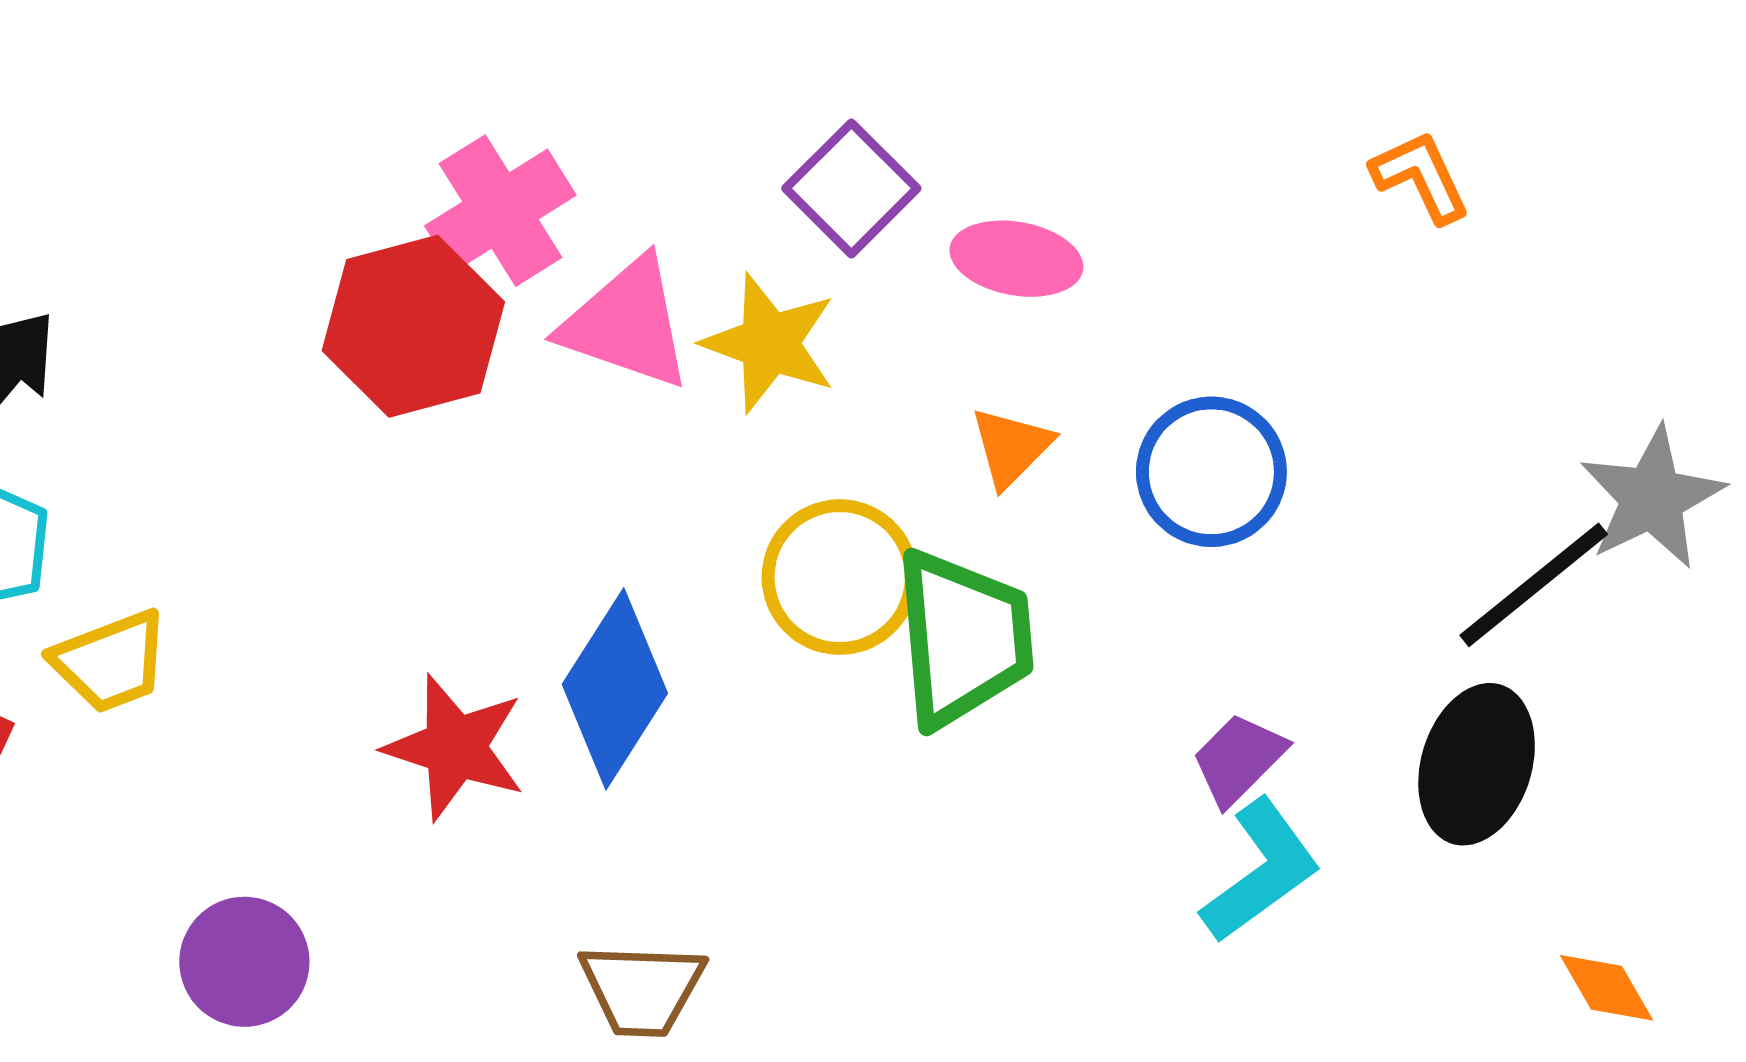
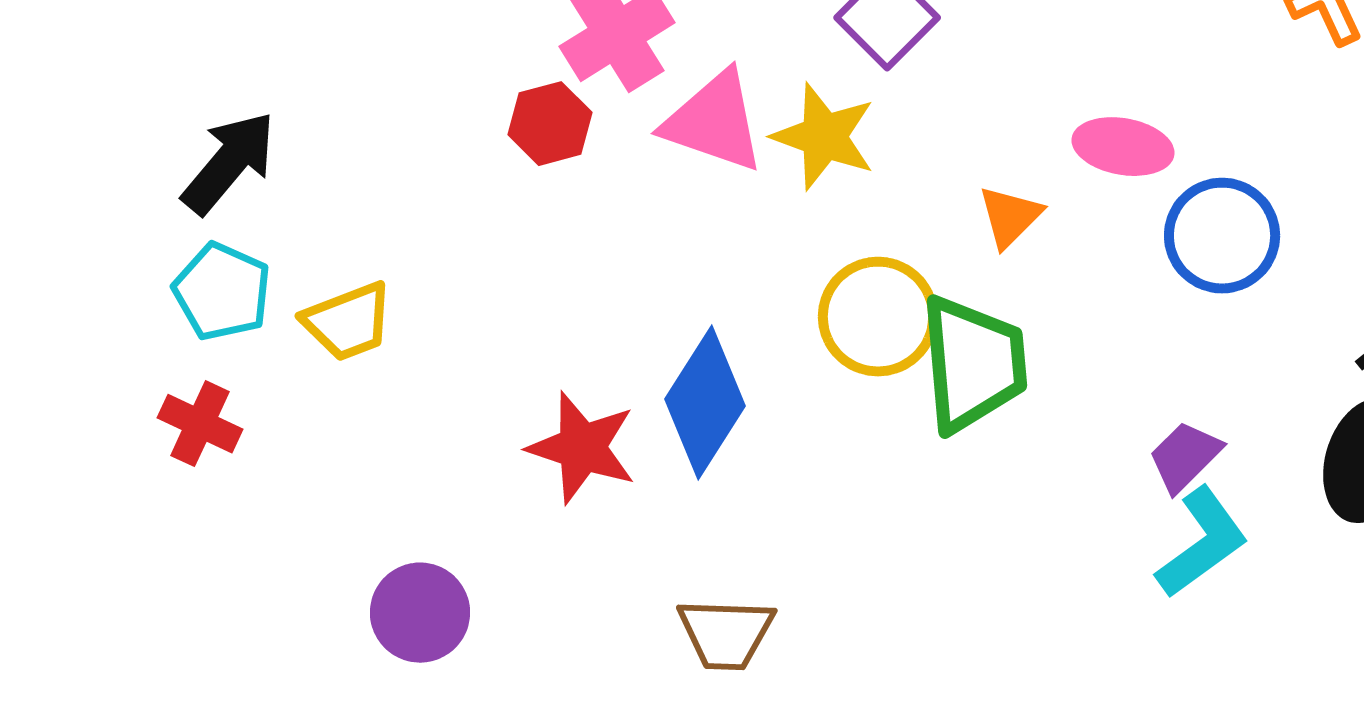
pink ellipse: (1016, 259) -> (1123, 147), moved
red hexagon: (413, 326) -> (550, 124), size x0.6
blue circle: (1211, 472) -> (1222, 236), moved
yellow trapezoid: (111, 662) -> (348, 322), moved

